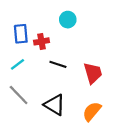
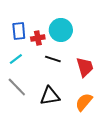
cyan circle: (68, 20) -> (61, 30), moved, size x1.5
black triangle: (55, 105) -> (50, 96), turned -40

